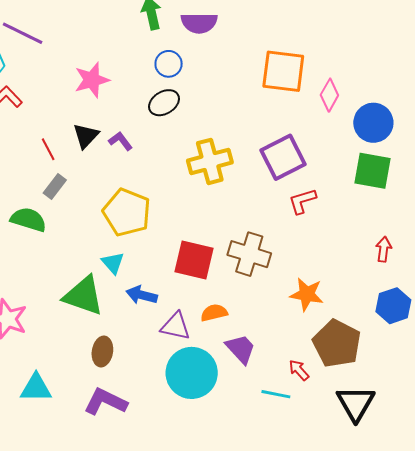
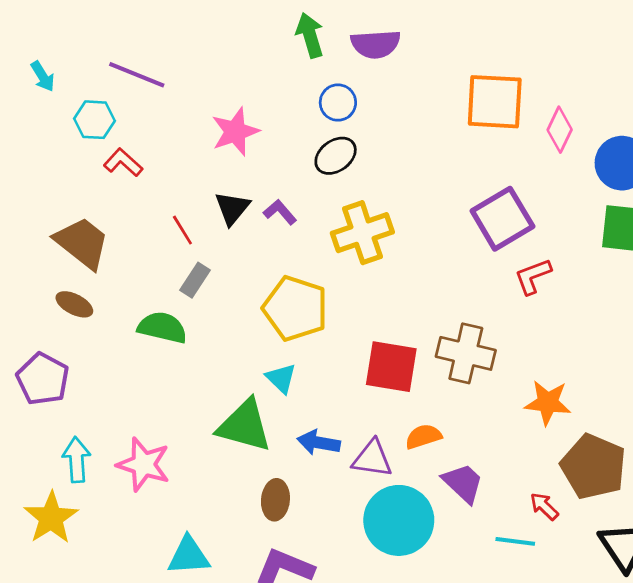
yellow cross: (210, 161) -> (362, 233), moved
blue arrow: (142, 295) -> (319, 443), moved

